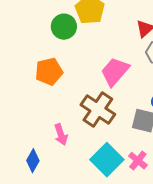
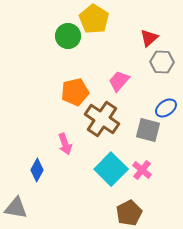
orange pentagon: (49, 72) -> (75, 92), moved
pink trapezoid: (115, 72) -> (119, 81), size x0.7

